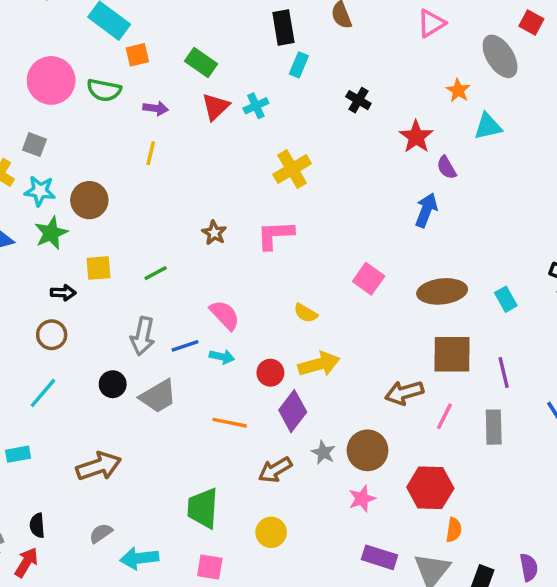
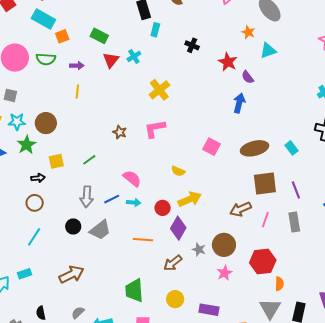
purple rectangle: (380, 557) -> (209, 310), moved

